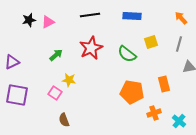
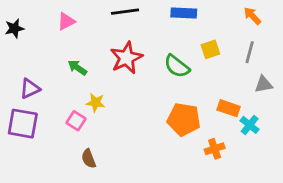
black star: (29, 20) -> (14, 28), moved
green arrow: (56, 55) -> (77, 68), turned -104
purple triangle: (12, 62) -> (30, 89), moved
orange rectangle: (164, 84) -> (229, 108), turned -56
cyan cross: (179, 121) -> (250, 125), moved

